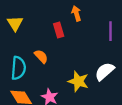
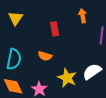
orange arrow: (76, 13) -> (83, 16), moved
orange semicircle: (41, 56) -> (45, 56), moved, turned 144

